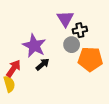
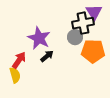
purple triangle: (65, 19) -> (94, 12), moved
black cross: (80, 30) -> (83, 23), size x1.5

